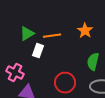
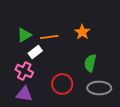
white rectangle: (38, 51) -> (35, 52), turned 32
pink cross: (15, 73) -> (24, 71), moved

